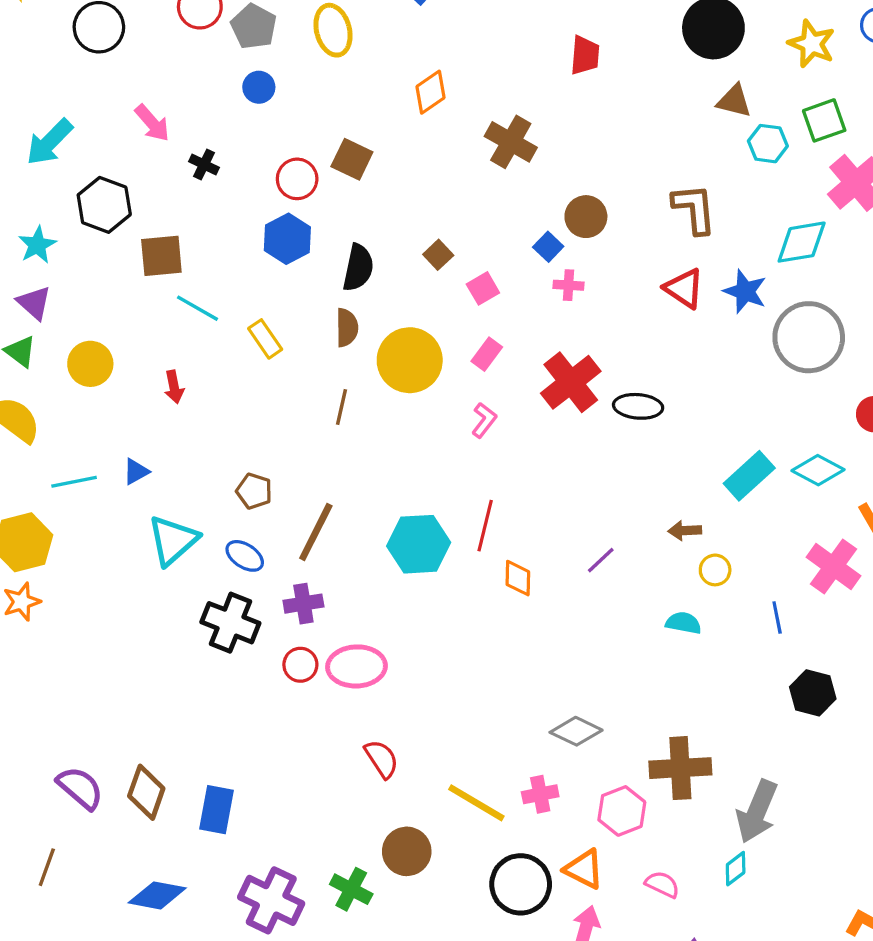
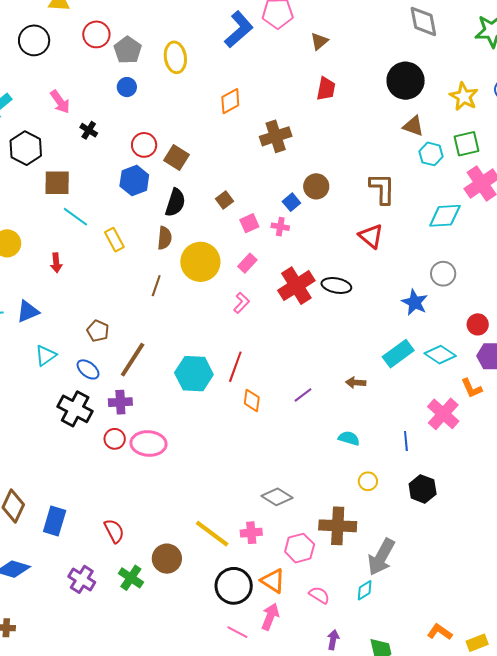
brown cross: (511, 142) -> (276, 136), turned 36
brown square: (352, 159) -> (176, 158), moved
pink cross: (568, 285) -> (280, 227), moved
blue star: (745, 291) -> (415, 302), moved
gray circle: (809, 337) -> (443, 274), size x0.6
black ellipse: (638, 406) -> (336, 285), moved
blue triangle: (136, 472) -> (28, 311), size x1.4
cyan triangle: (173, 540) -> (46, 355), size x0.7
yellow circle: (715, 570) -> (368, 481), moved
red semicircle: (382, 759) -> (114, 531), moved
purple cross: (271, 900) -> (82, 579), size x0.7

